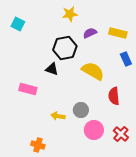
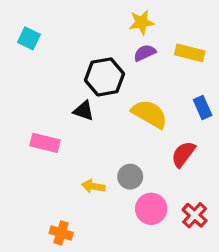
yellow star: (70, 14) -> (141, 22), moved
blue rectangle: (126, 59) -> (203, 108), moved
red semicircle: (114, 96) -> (183, 154), turned 42

